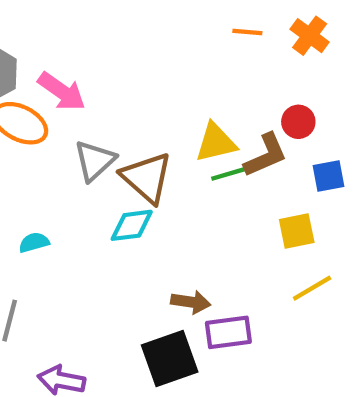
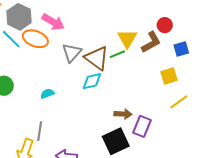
yellow triangle: (216, 143) -> (127, 39), turned -40
green line: (228, 174) -> (117, 54), moved
purple rectangle: (228, 332) -> (142, 126), turned -55

